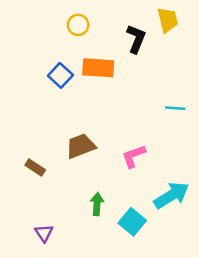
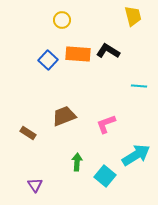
black L-shape: (136, 39) -> (108, 51), moved, turned -80

